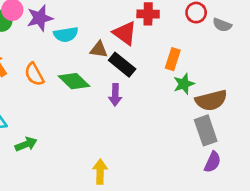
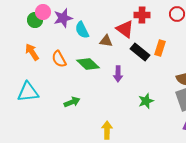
cyan semicircle: (66, 35) -> (82, 30), turned 72
black rectangle: (122, 65) -> (140, 52), moved
green star: (184, 84) -> (146, 101), moved
green arrow: (26, 144) -> (72, 102), moved

